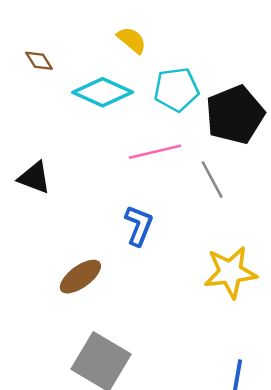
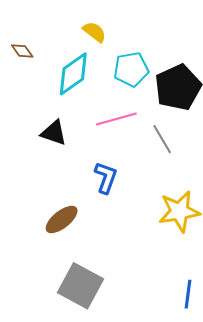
cyan diamond: (103, 92) -> (73, 74), turned -57
black triangle: (34, 178) -> (54, 133), moved

